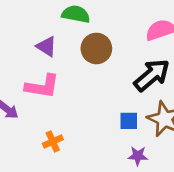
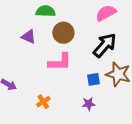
pink L-shape: (42, 86) -> (60, 62), moved
purple star: (138, 156) -> (89, 104), moved

